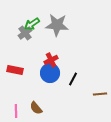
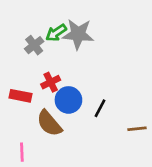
green arrow: (32, 24) -> (56, 33), moved
red cross: (51, 60) -> (51, 82), moved
brown semicircle: (36, 108) -> (49, 123), moved, size x1.5

